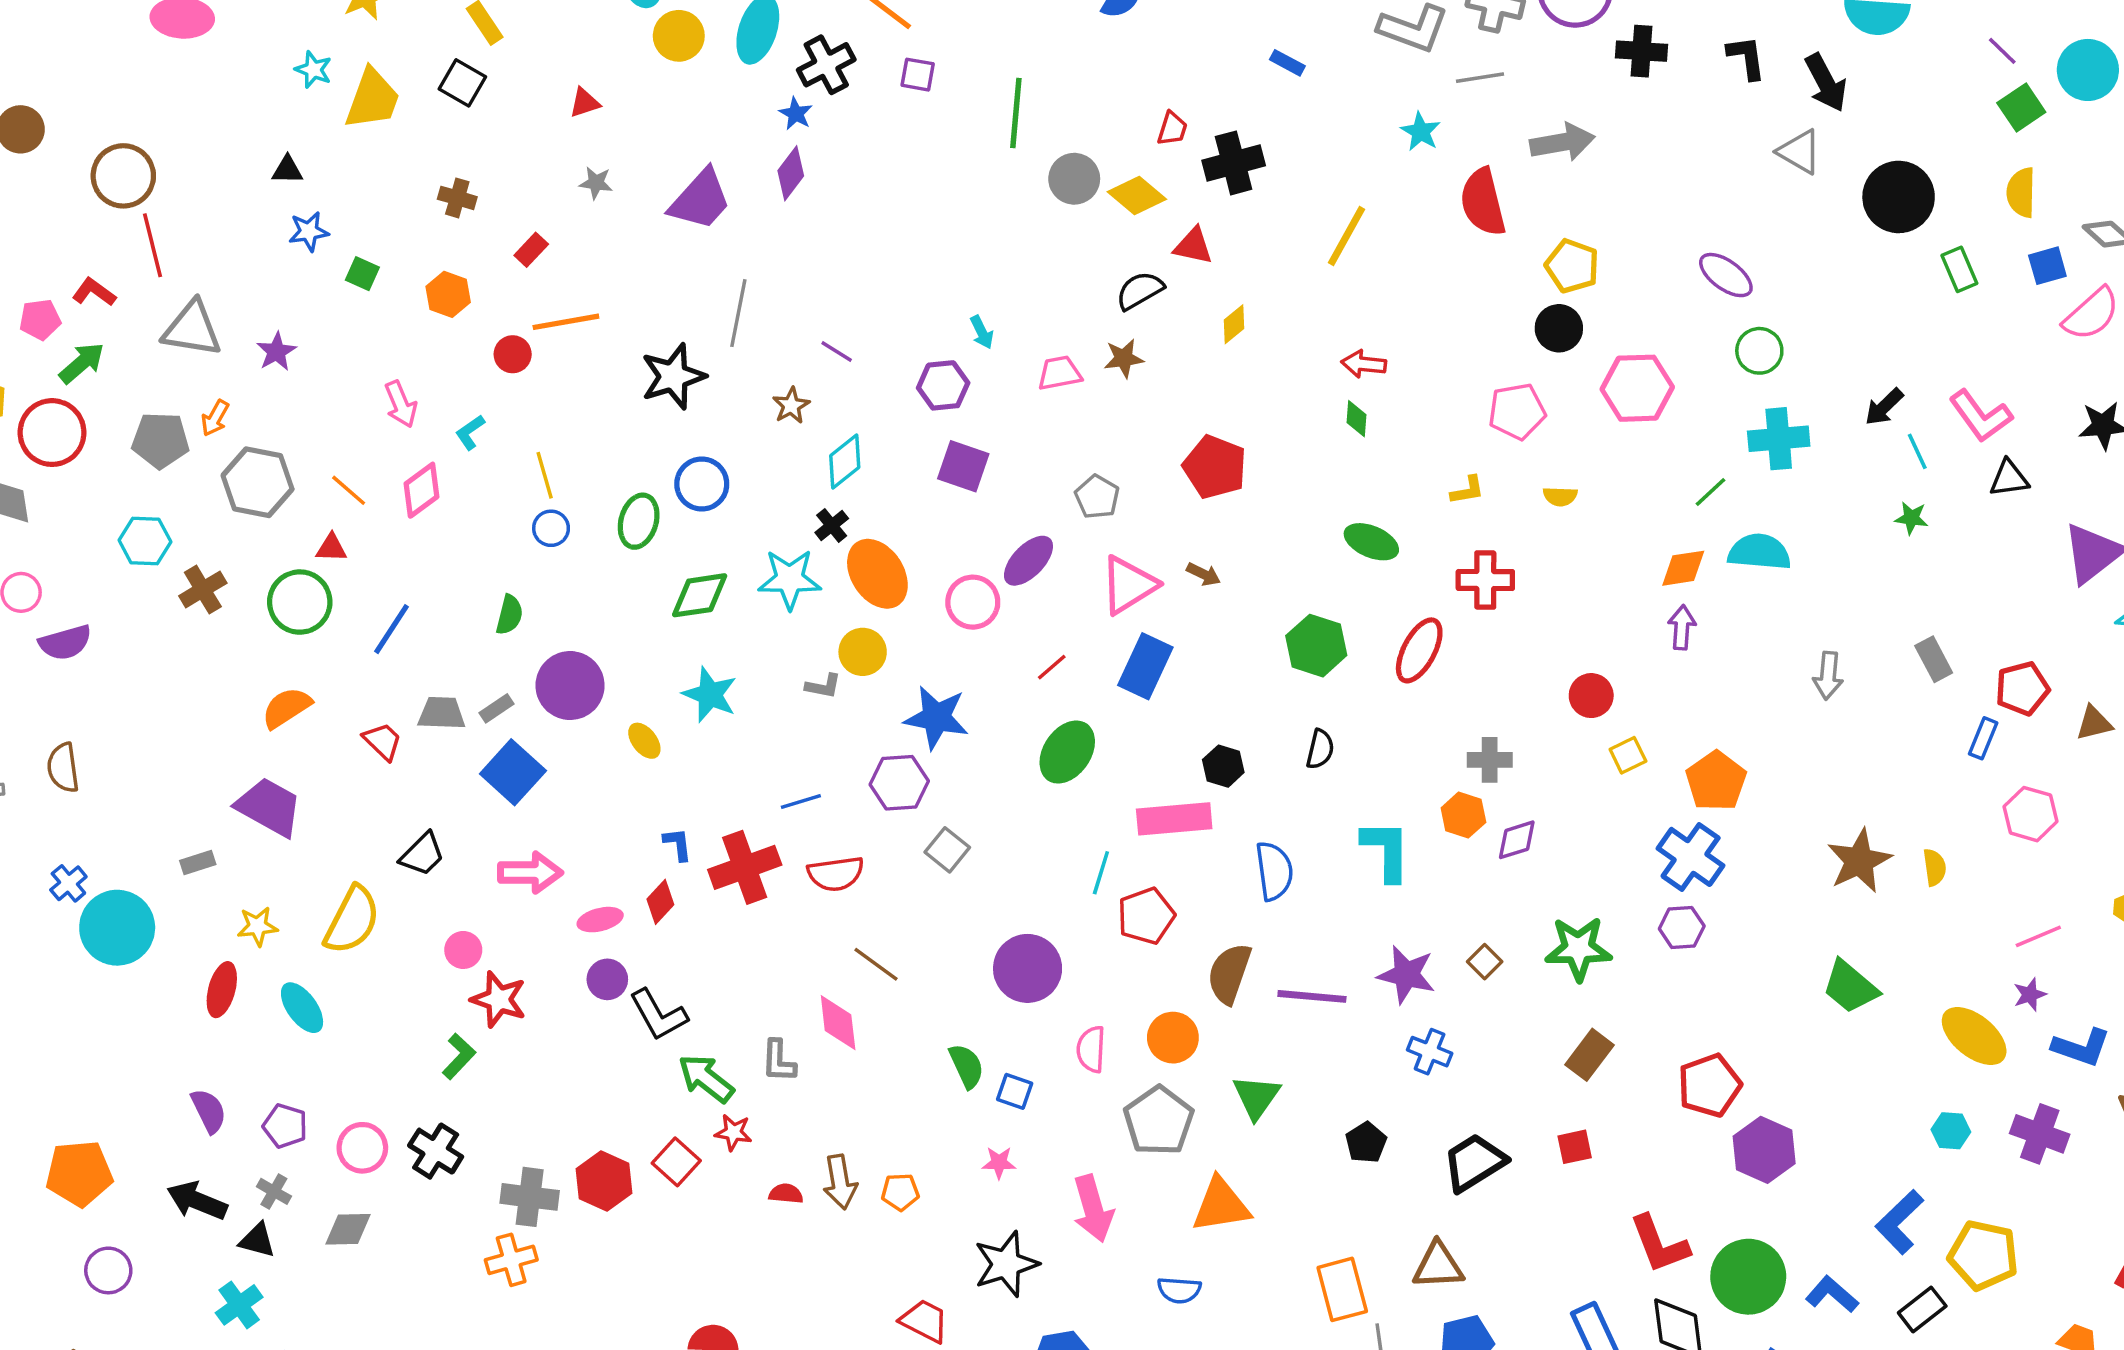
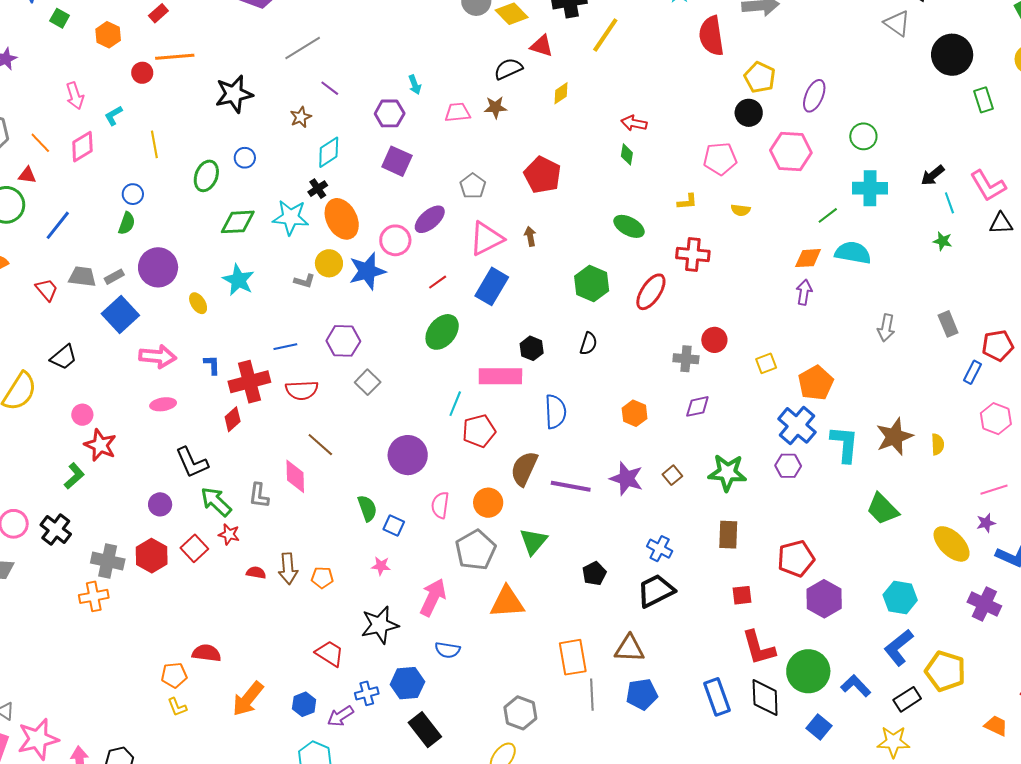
yellow line: (1347, 236) -> (605, 35), moved
purple ellipse: (1726, 275) -> (814, 96), moved, turned 72
gray line: (738, 313) -> (303, 48), moved, turned 42
blue circle: (702, 484) -> (245, 158), size x0.7
blue circle: (551, 528) -> (133, 194), moved
brown arrow: (1204, 574) -> (530, 236), turned -132
red circle: (1591, 696) -> (714, 340), moved
blue star: (936, 718) -> (367, 271), moved, turned -30
orange hexagon: (1463, 815) -> (635, 413), moved
cyan L-shape: (1386, 850) -> (845, 444), moved
pink arrow: (530, 872) -> (158, 356), moved
red diamond: (660, 902) -> (233, 419), moved
purple circle: (607, 979) -> (160, 504), moved
blue cross: (1430, 1052) -> (660, 549), moved
brown rectangle: (1590, 1055) -> (728, 535), turned -40
cyan hexagon: (1951, 1131) -> (900, 597), moved, size x1.5
red square: (1575, 1147) -> (742, 595), moved
pink arrow: (1093, 1209) -> (433, 597), turned -144
blue semicircle: (1179, 1290) -> (448, 650), moved

